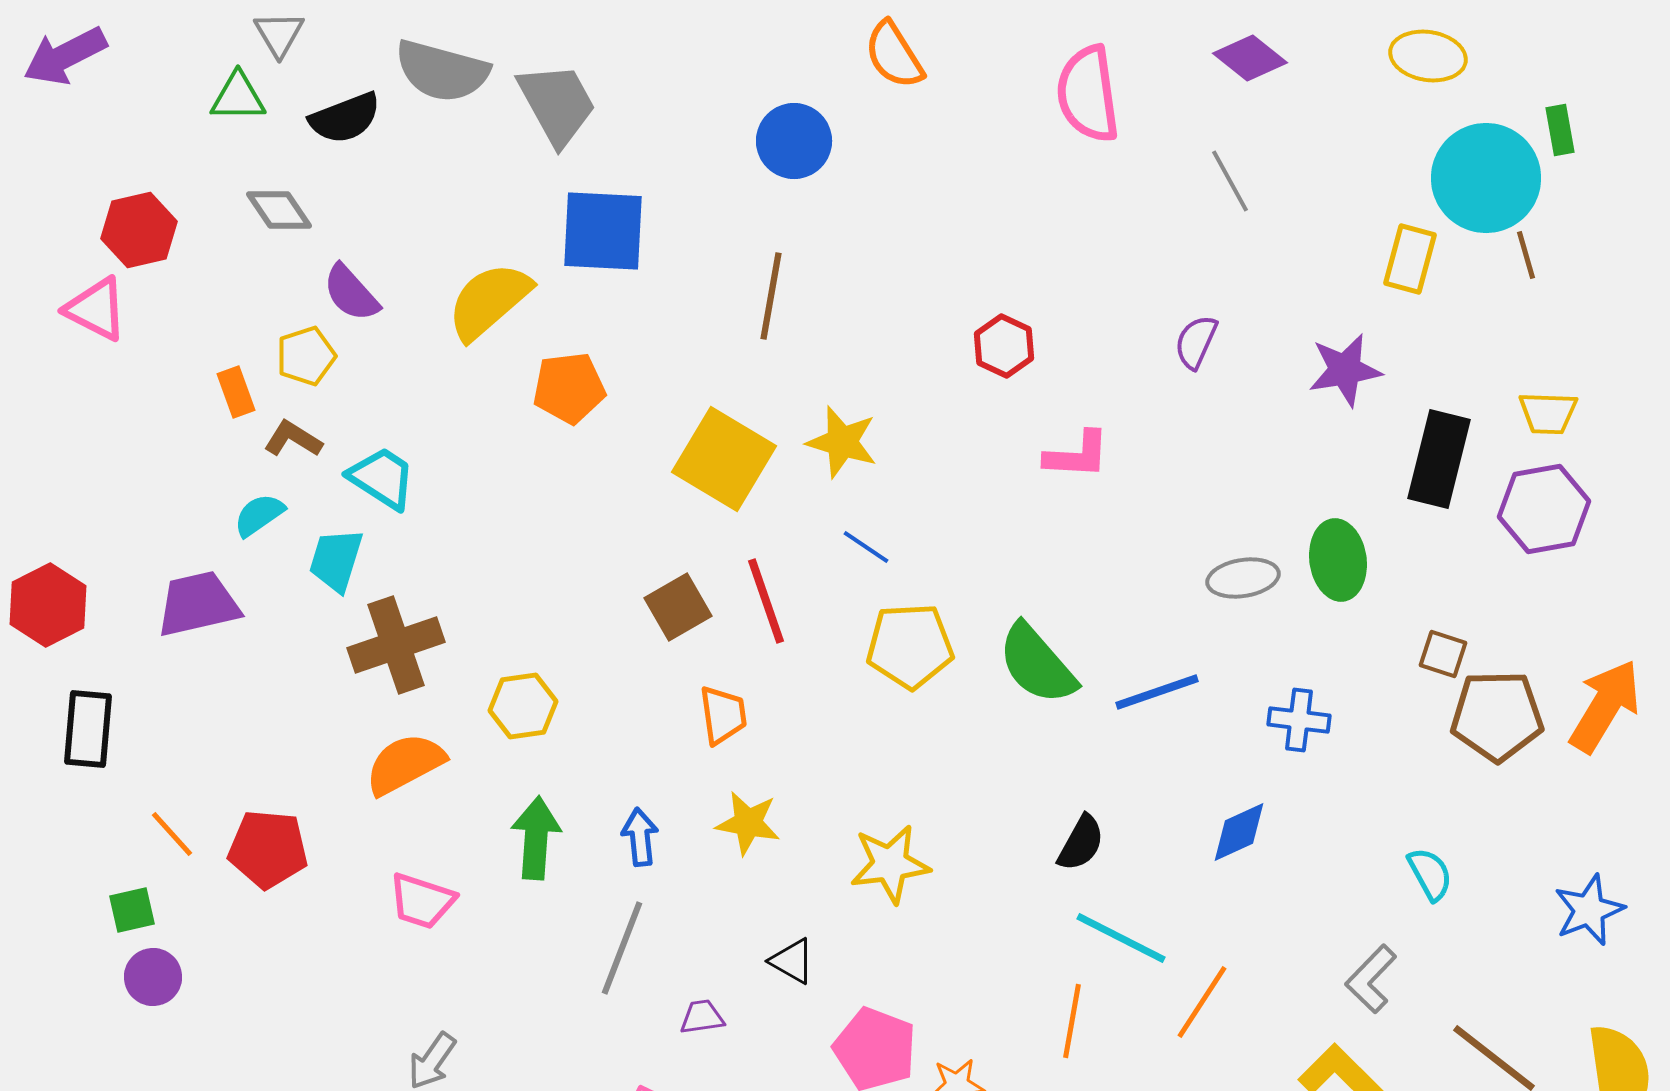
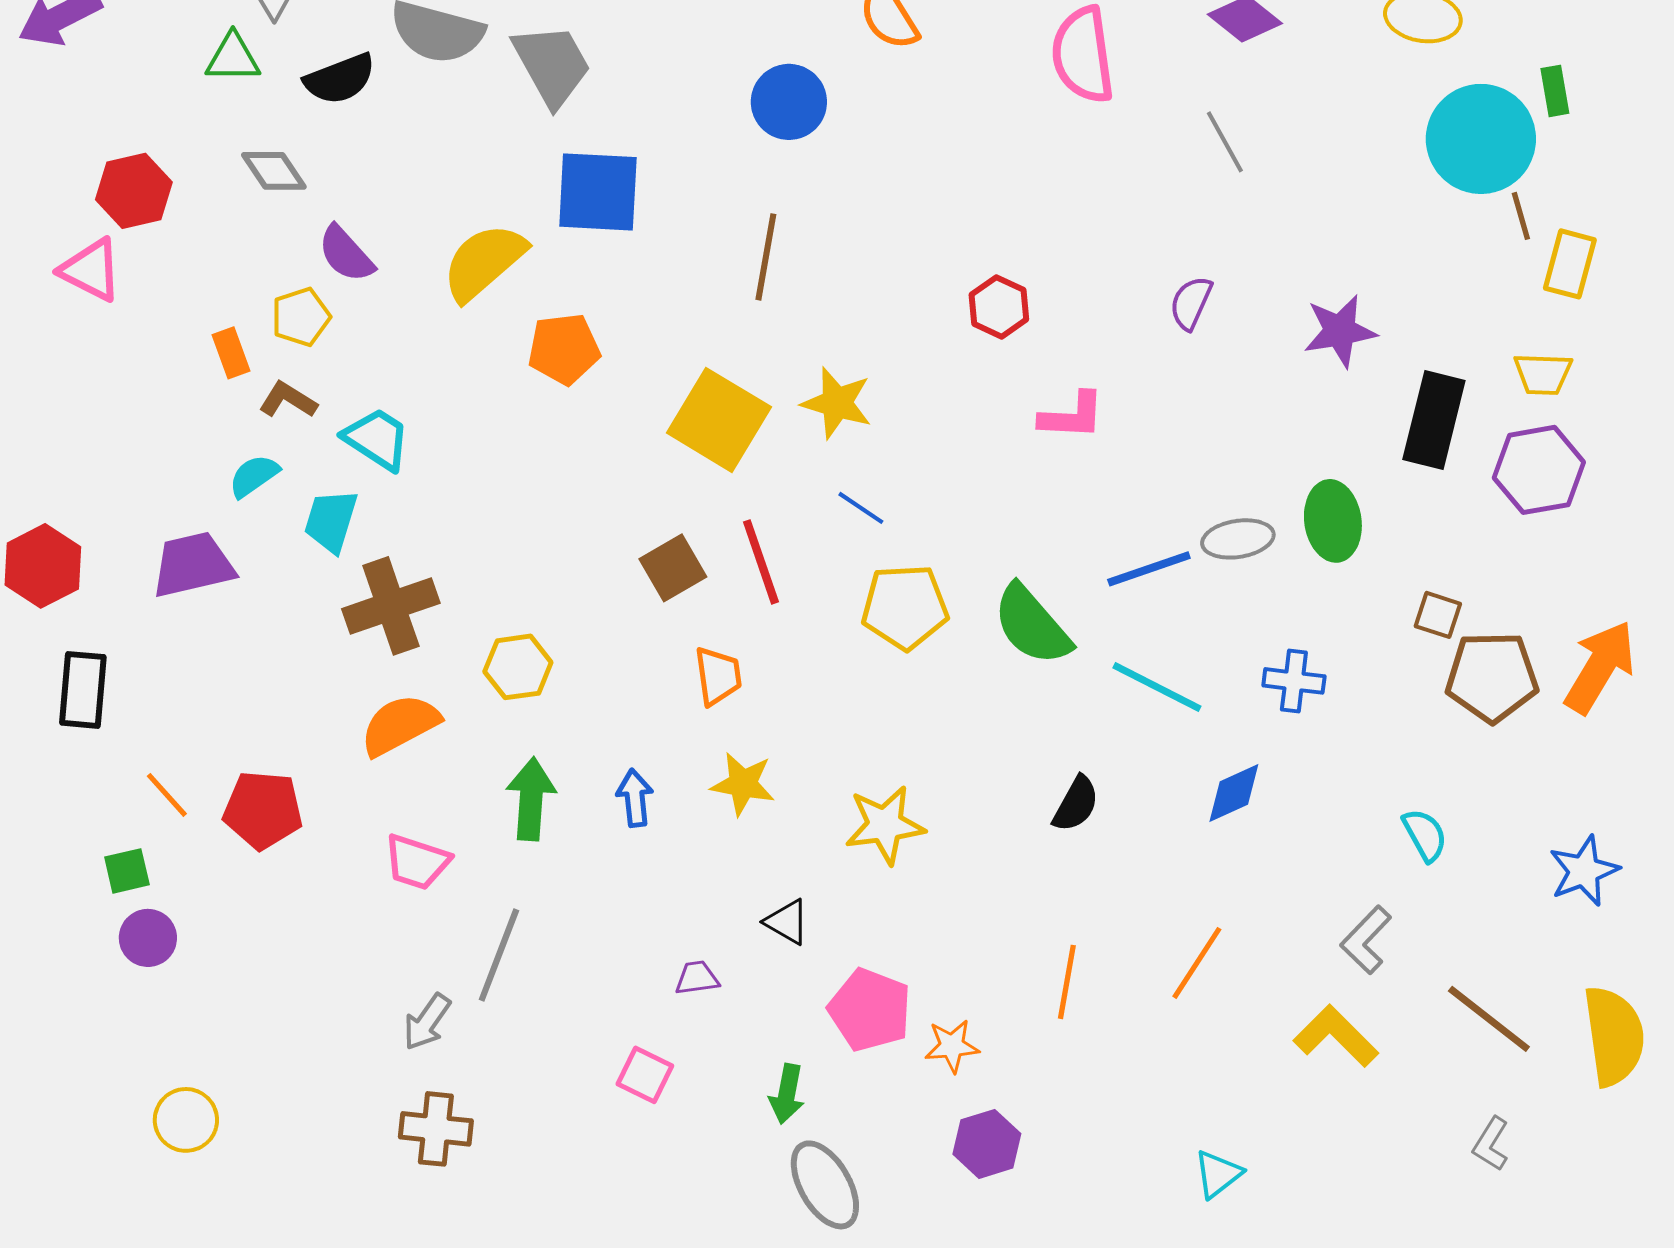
yellow rectangle: (1410, 259) -> (1570, 264), moved
blue line: (1157, 692) -> (1149, 569), moved
cyan line: (1121, 938) -> (1157, 687), moved
gray line: (622, 948) -> (499, 955), moved

